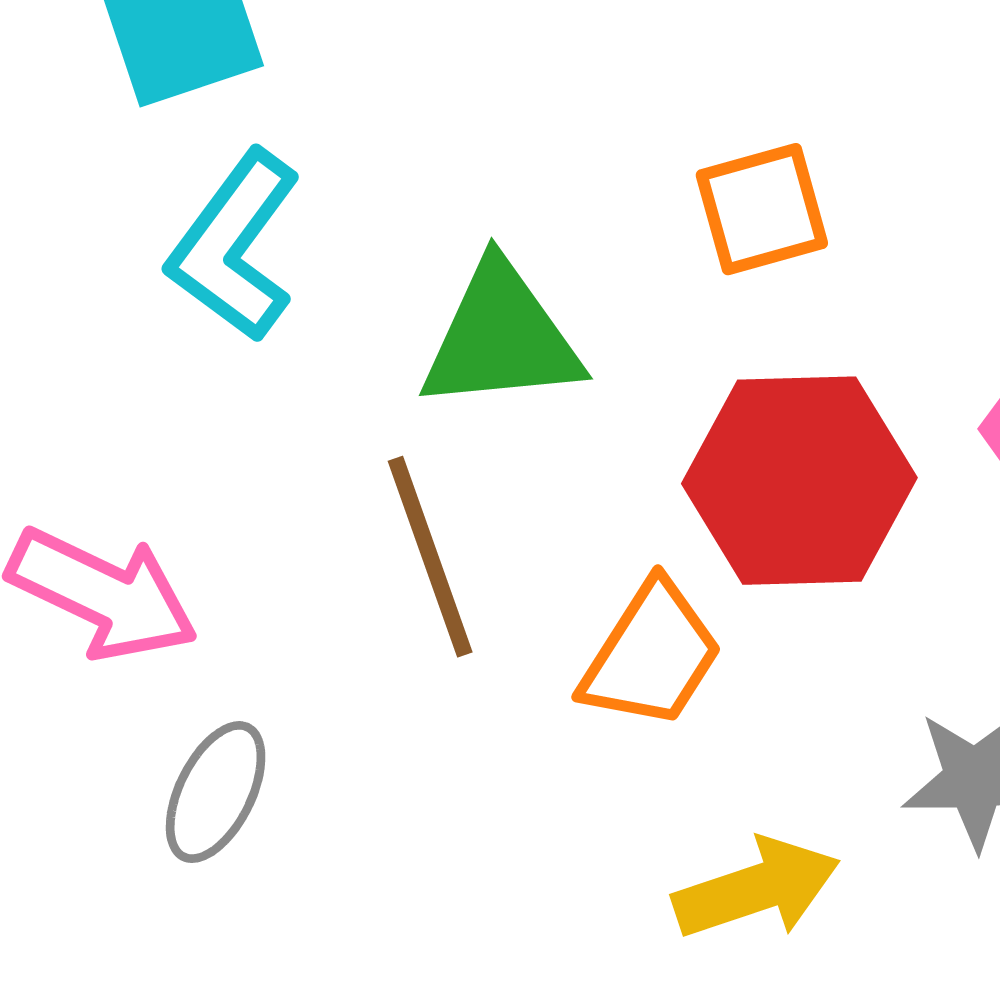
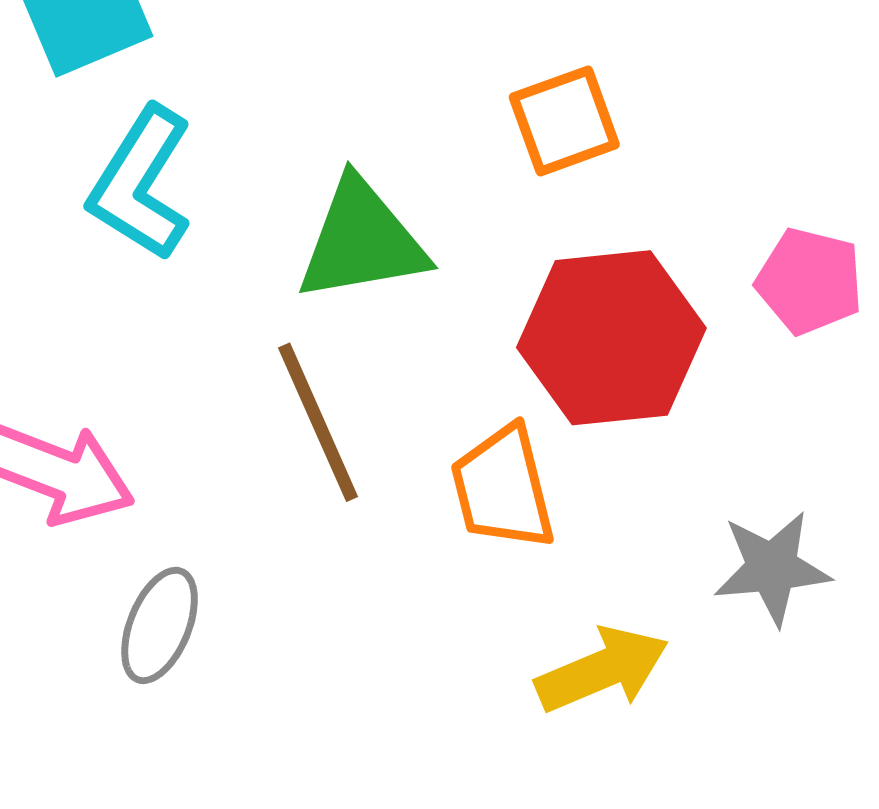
orange trapezoid: (651, 655) -> (503, 488), turned 138

